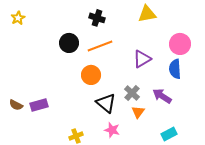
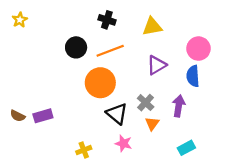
yellow triangle: (147, 14) -> (152, 26), moved
orange circle: (91, 75) -> (100, 83), size x1.4
purple arrow: (162, 96) -> (179, 106), turned 66

